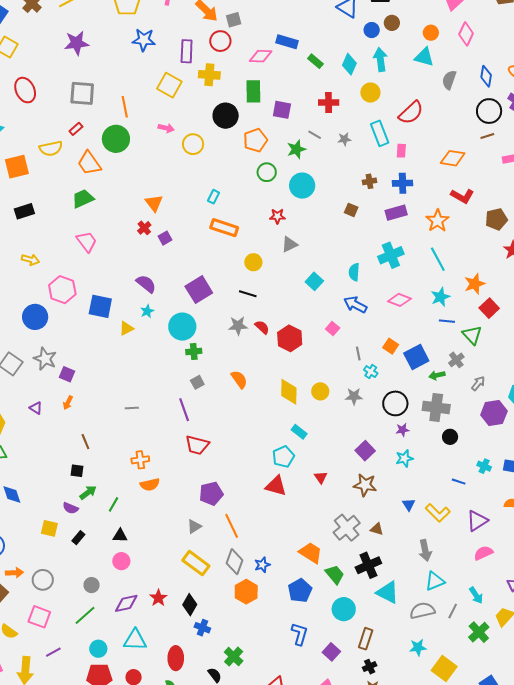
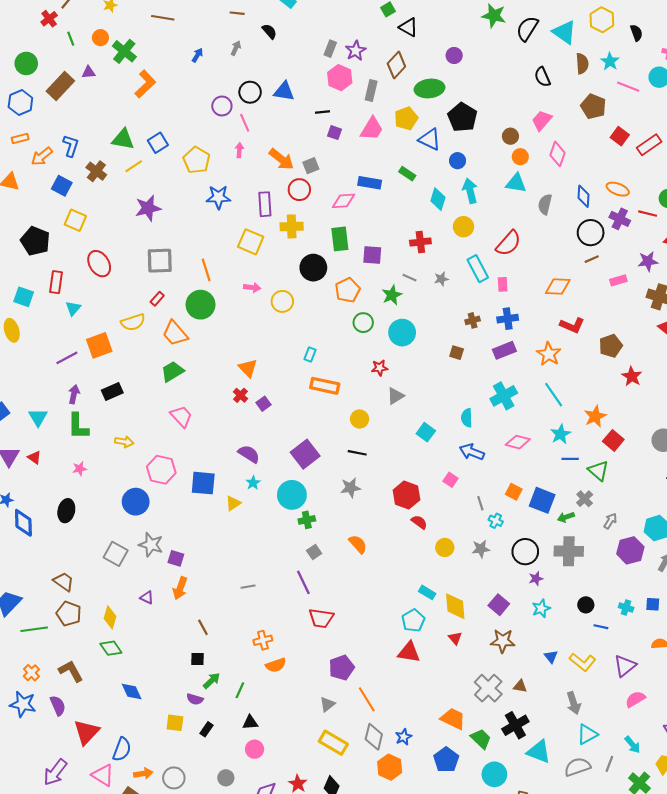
brown circle: (392, 23) -> (510, 136), moved
green rectangle: (315, 61) -> (407, 174), moved
red semicircle: (262, 327) -> (419, 522), moved
blue square: (416, 357) -> (542, 500), turned -35
yellow diamond: (289, 392) -> (455, 606), moved
orange arrow: (68, 403) -> (180, 588), size x1.5
black circle: (450, 437) -> (586, 605), moved

